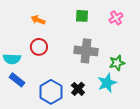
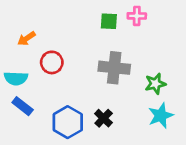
pink cross: (116, 18) -> (137, 16), moved, turned 32
orange arrow: (38, 20) -> (27, 39), moved, turned -56
cyan star: (107, 83) -> (161, 116), moved

